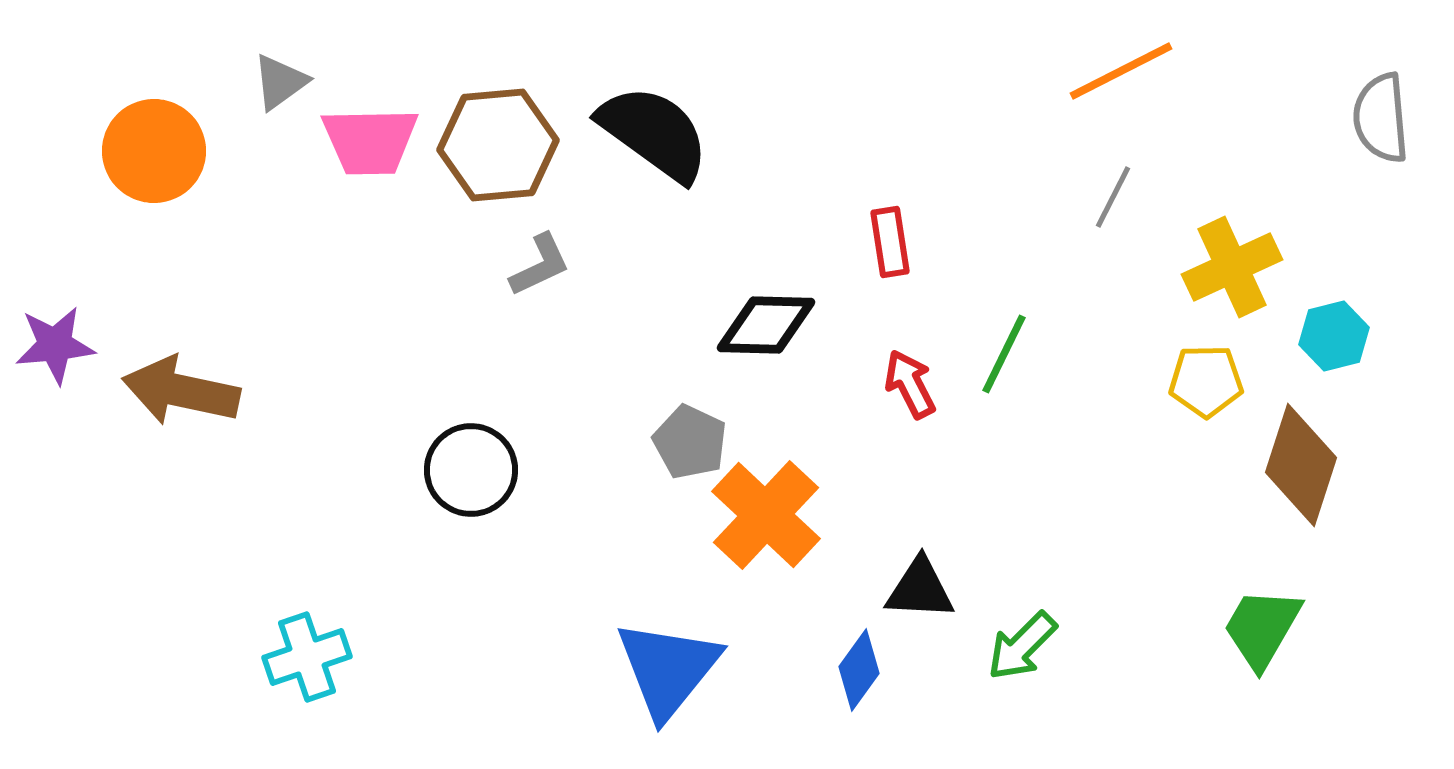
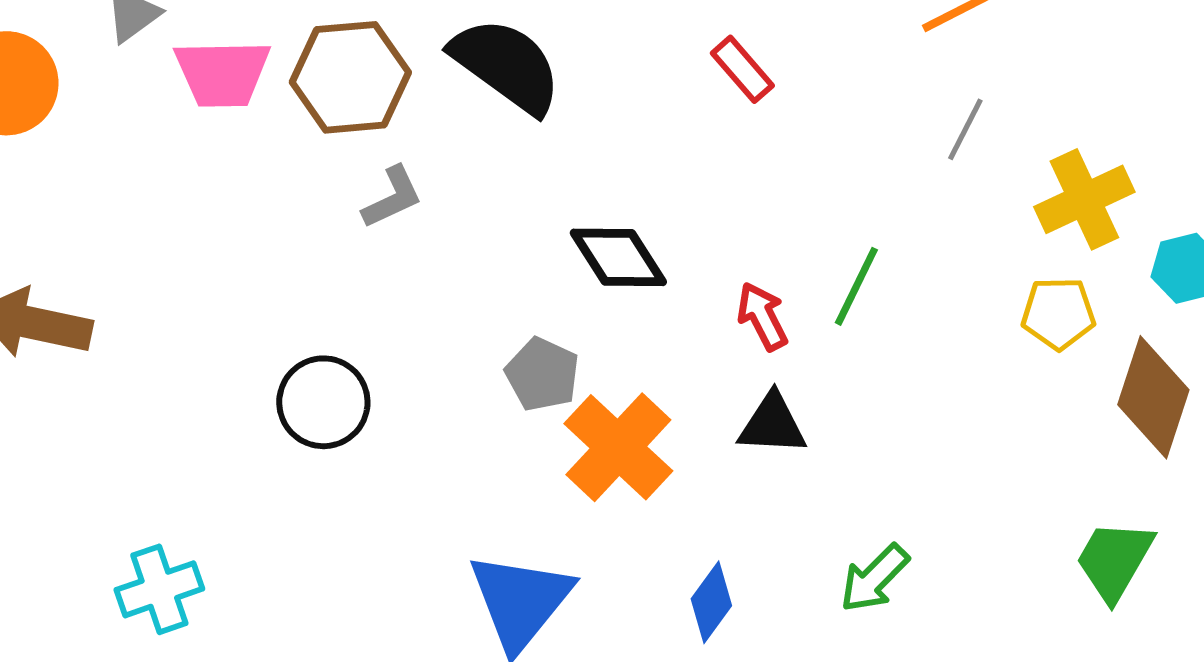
red rectangle: (890, 242) -> (742, 69), moved, turned -32
black diamond: (766, 325) -> (618, 257), turned 56
black triangle: (920, 589) -> (772, 424), moved

